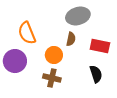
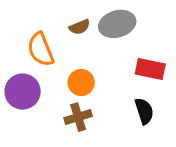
brown semicircle: (71, 39) -> (80, 27), moved, turned 56
brown cross: (52, 78) -> (78, 117), turned -30

